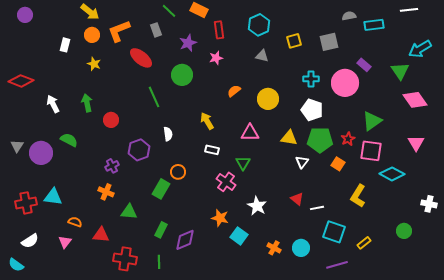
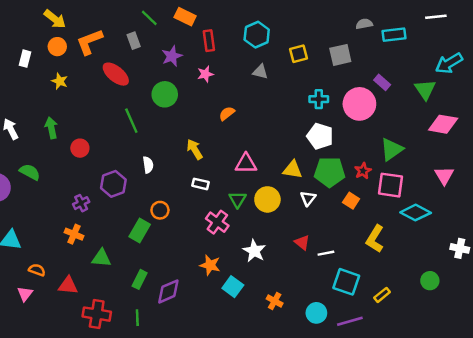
yellow circle: (268, 99) -> (267, 199), moved
pink diamond: (415, 100) -> (443, 124), turned -45
cyan circle: (301, 248) -> (316, 313), moved

